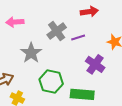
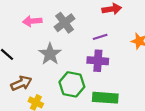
gray cross: (57, 31) -> (65, 23), moved
purple cross: (95, 64) -> (98, 61), moved, turned -30

